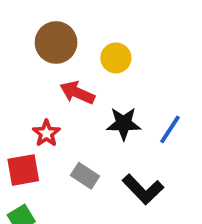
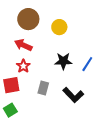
red arrow: (77, 93) -> (23, 45), moved
gray rectangle: (85, 176) -> (43, 88), turned 72

